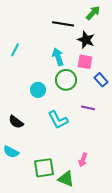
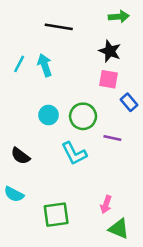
green arrow: (93, 13) -> (119, 17), turned 42
black line: (63, 24) -> (59, 27), moved
cyan arrow: (58, 57) -> (45, 65), moved
green circle: (66, 80) -> (83, 116), moved
green triangle: (66, 179) -> (119, 229), moved

